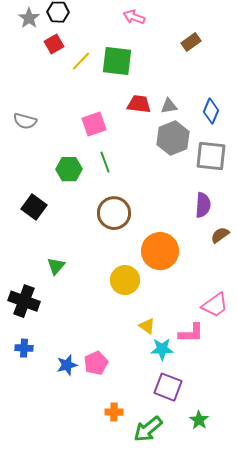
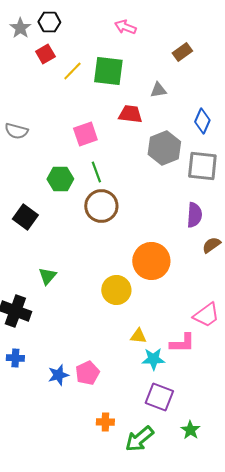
gray triangle: (169, 106) -> (158, 90), moved
brown circle: (114, 213) -> (101, 206), moved
yellow triangle: (147, 326) -> (138, 336), turned -30

